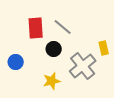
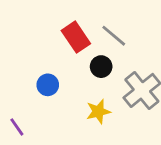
red rectangle: (36, 28) -> (76, 37), turned -30

